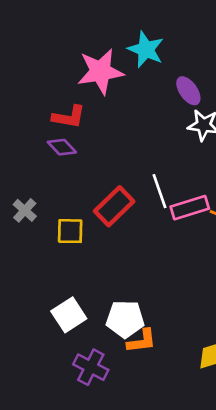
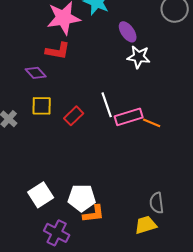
red L-shape: (69, 117) -> (58, 51), moved
red rectangle: (114, 206) -> (74, 116), size x0.7
yellow square: (70, 231) -> (42, 106), moved

